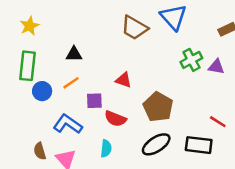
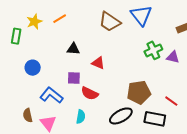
yellow star: (29, 26) -> (34, 22), moved
black triangle: (74, 54) -> (73, 49), moved
green rectangle: (27, 66) -> (16, 36), moved, size x0.7
orange line: (71, 83) -> (60, 19), moved
brown pentagon: (158, 107) -> (139, 92), moved, turned 30

